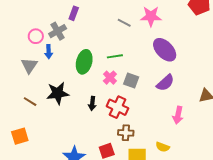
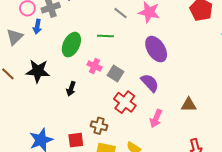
green line: (115, 56) -> (105, 36), moved
pink cross: (110, 78) -> (94, 66), turned -32
purple semicircle: (165, 83) -> (150, 83), turned -102
red cross: (117, 107) -> (125, 102), moved

